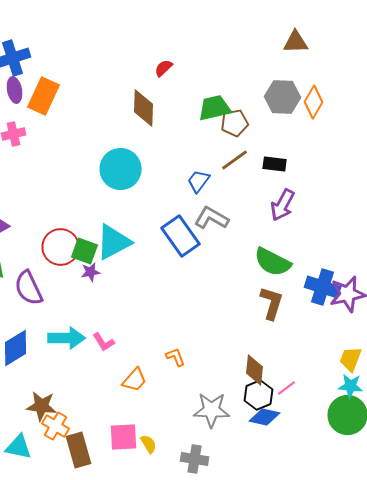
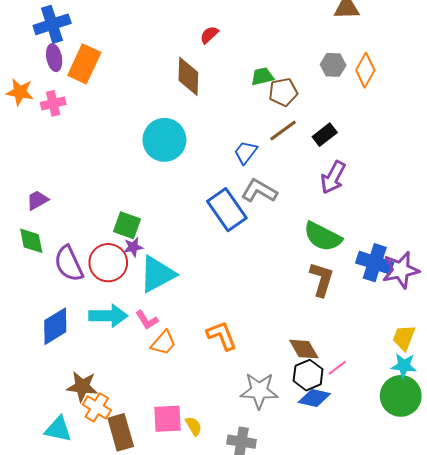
gray hexagon: (283, 97) -> (333, 65), size x0.7
green trapezoid: (215, 108) -> (262, 76), size x0.7
black rectangle: (275, 164) -> (325, 135), turned -45
cyan triangle: (114, 242) -> (157, 274), moved
red circle: (61, 247) -> (108, 263), moved
orange L-shape: (176, 357) -> (222, 336), size x1.5
brown diamond: (255, 370) -> (304, 349), turned -36
orange trapezoid: (135, 380) -> (163, 343), moved

